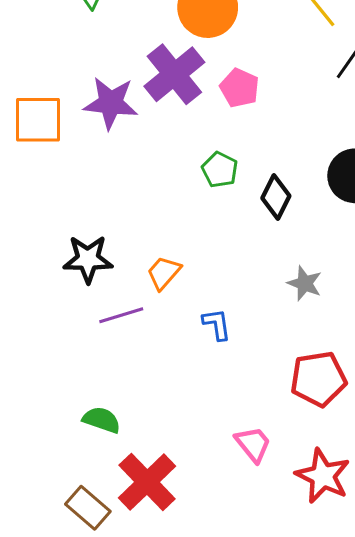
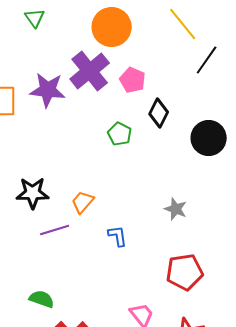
black diamond: (276, 197) -> (159, 113), moved

